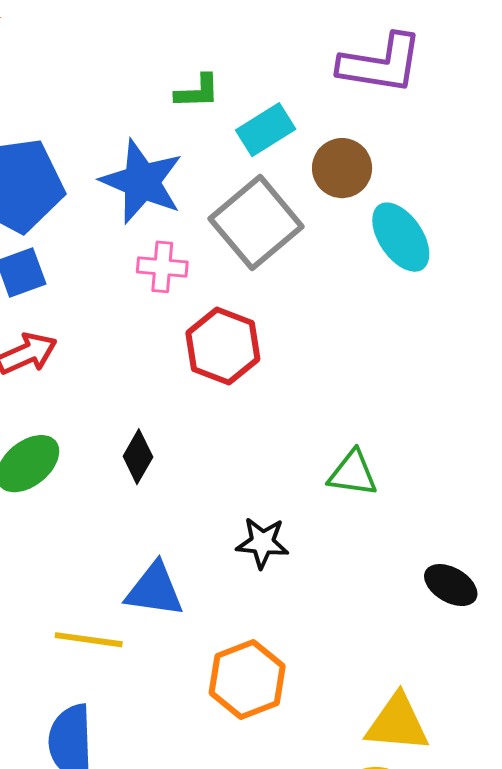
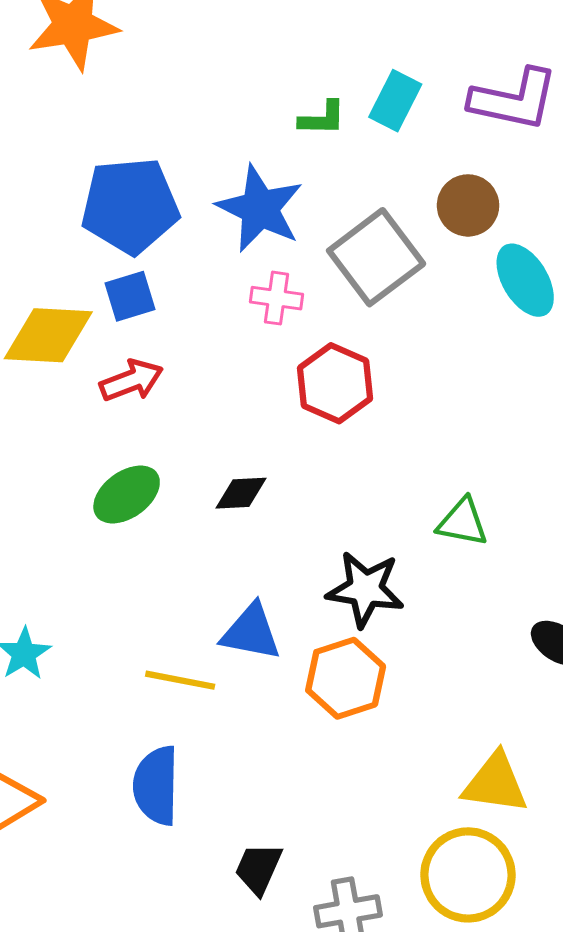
cyan rectangle: (266, 130) -> (395, 101), moved, turned -34
black diamond: (138, 457) -> (241, 493), turned 54
black star: (262, 543) -> (365, 589), size x1.4
orange hexagon: (247, 679) -> (346, 678), moved

